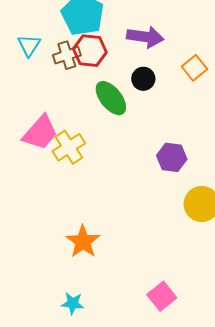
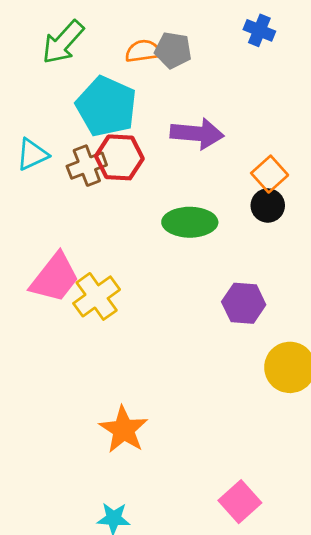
cyan triangle: (29, 45) -> (32, 154), turned 35
black circle: (143, 79) -> (268, 206), moved
green ellipse: (111, 98) -> (190, 222), moved, turned -48

